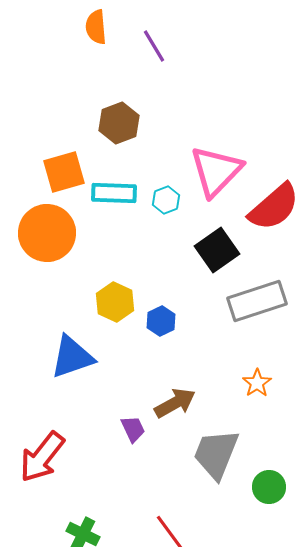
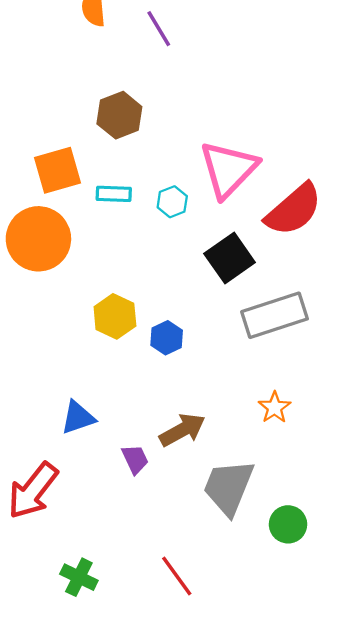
cyan rectangle: (114, 193) -> (114, 194), size x0.7
blue triangle: (72, 357) -> (78, 418), moved, size x0.7

